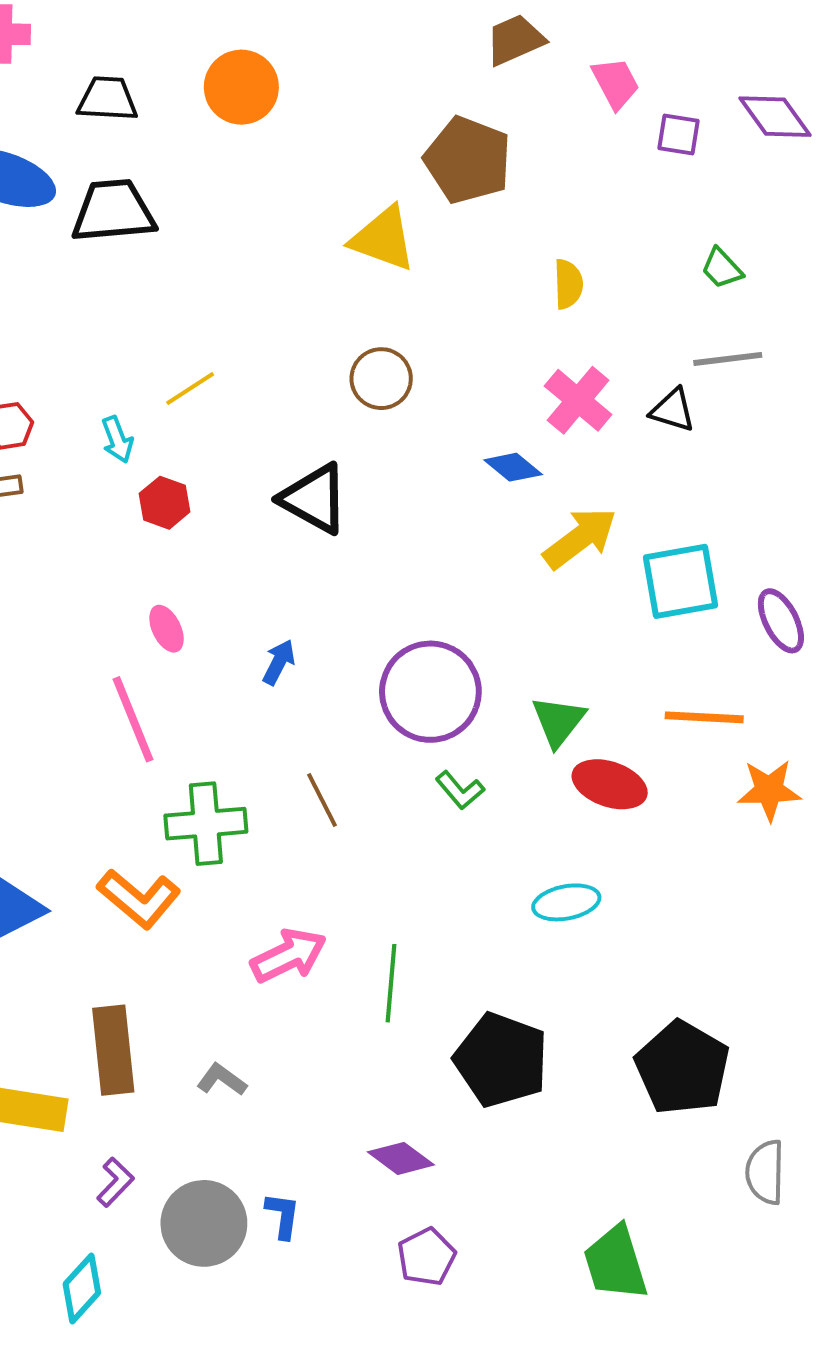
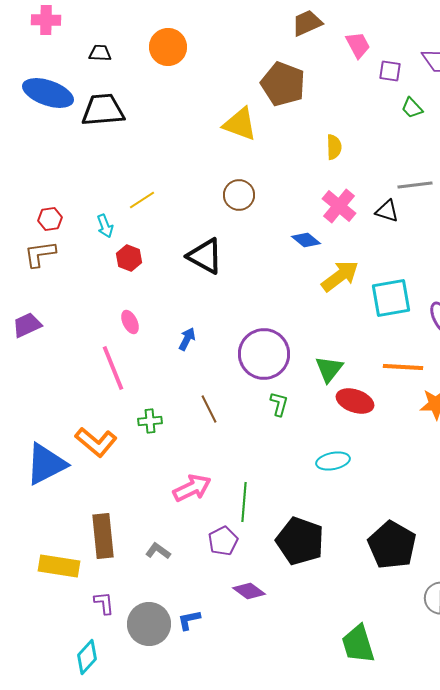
black trapezoid: (107, 99) -> (100, 53), size x0.7
green trapezoid: (722, 268) -> (412, 108), moved
green L-shape: (460, 790) -> (279, 404), turned -125
green cross: (206, 824) -> (150, 421), size x0.6
orange L-shape: (139, 898) -> (96, 442), moved
purple L-shape: (115, 1182) -> (104, 603), turned -50
blue L-shape: (283, 1216) -> (189, 620), turned -110
purple pentagon: (426, 1257) -> (223, 541), moved

